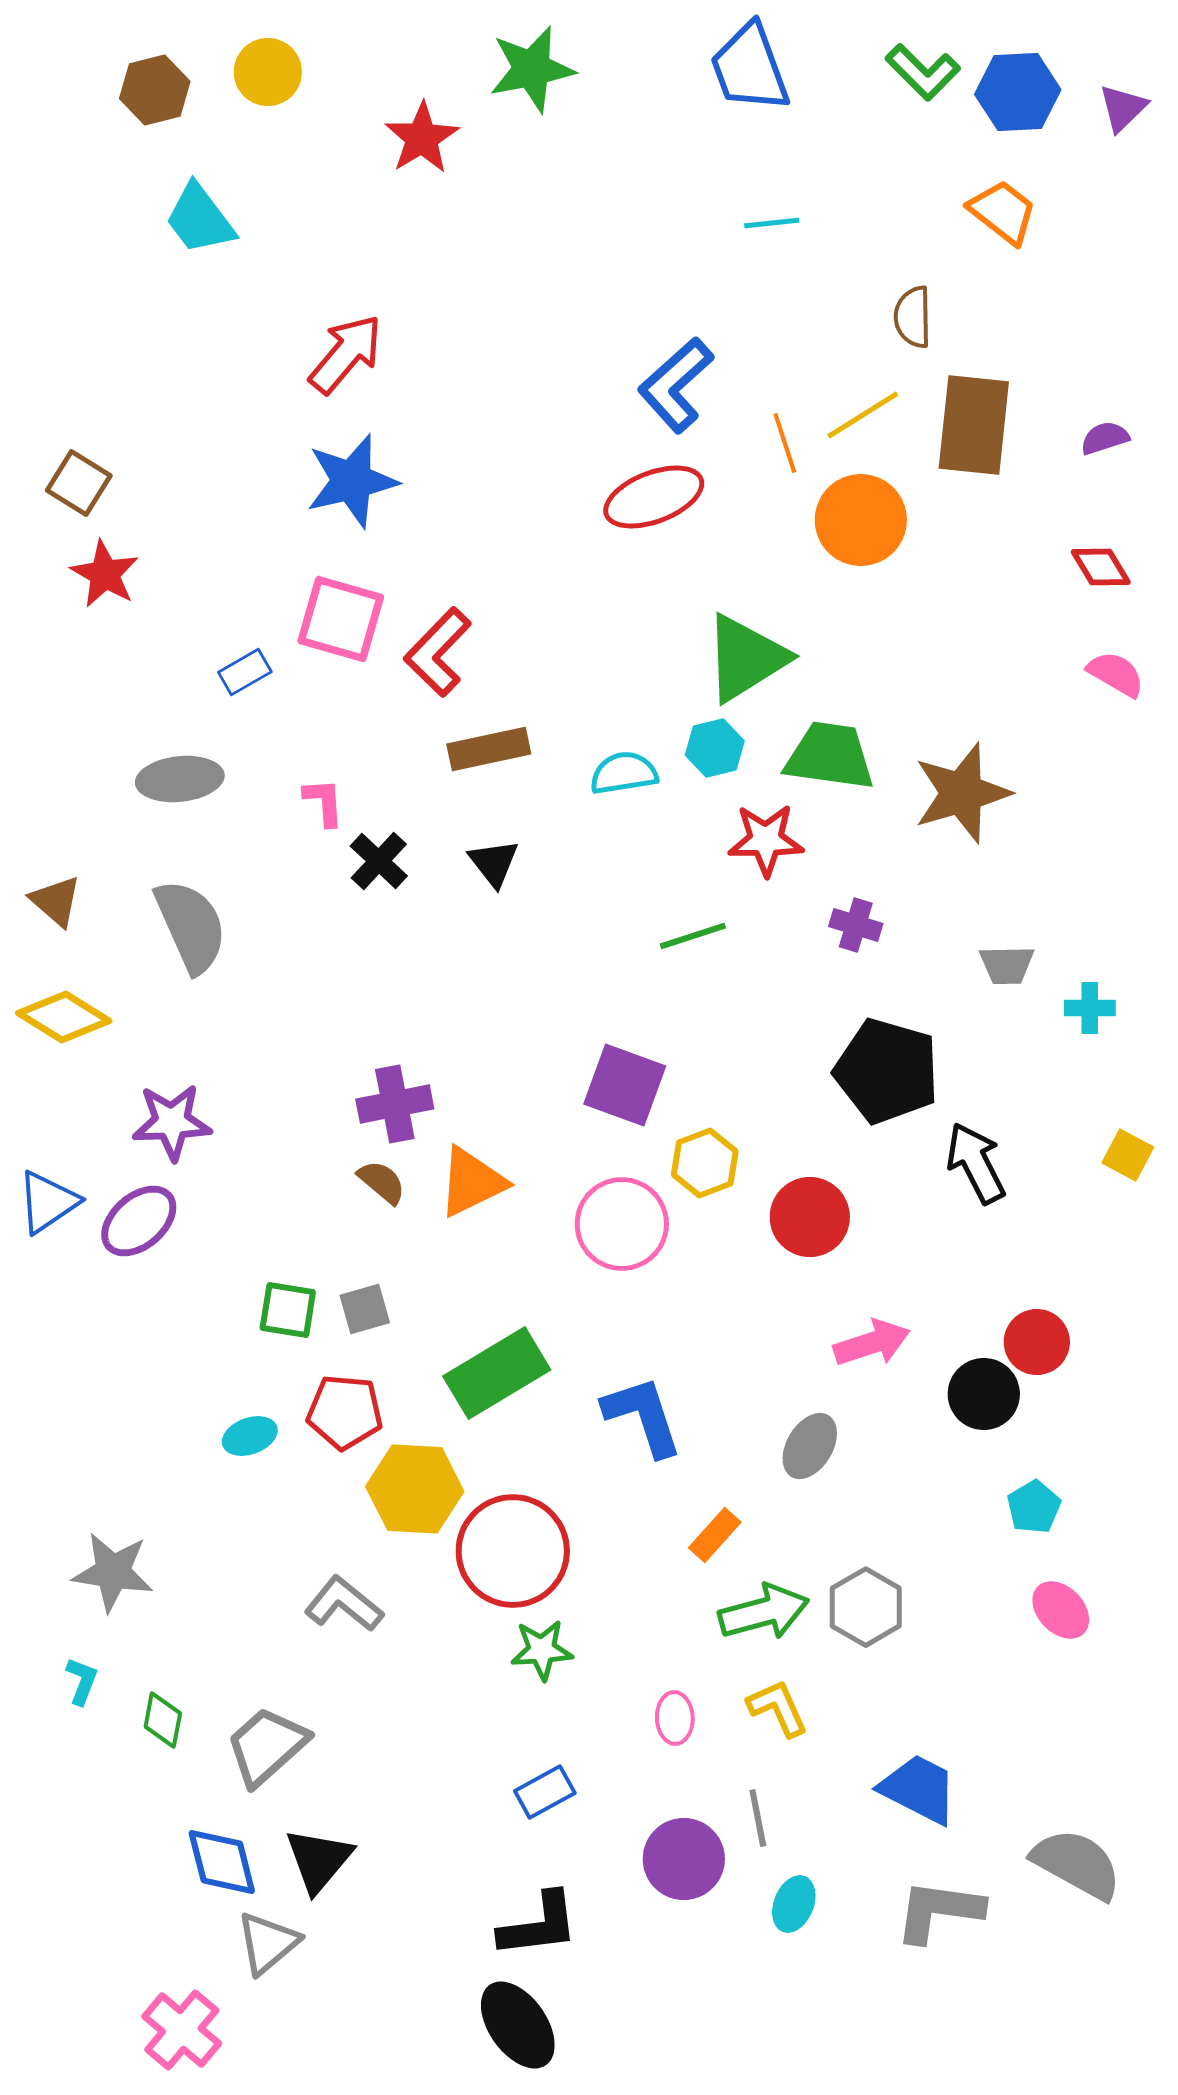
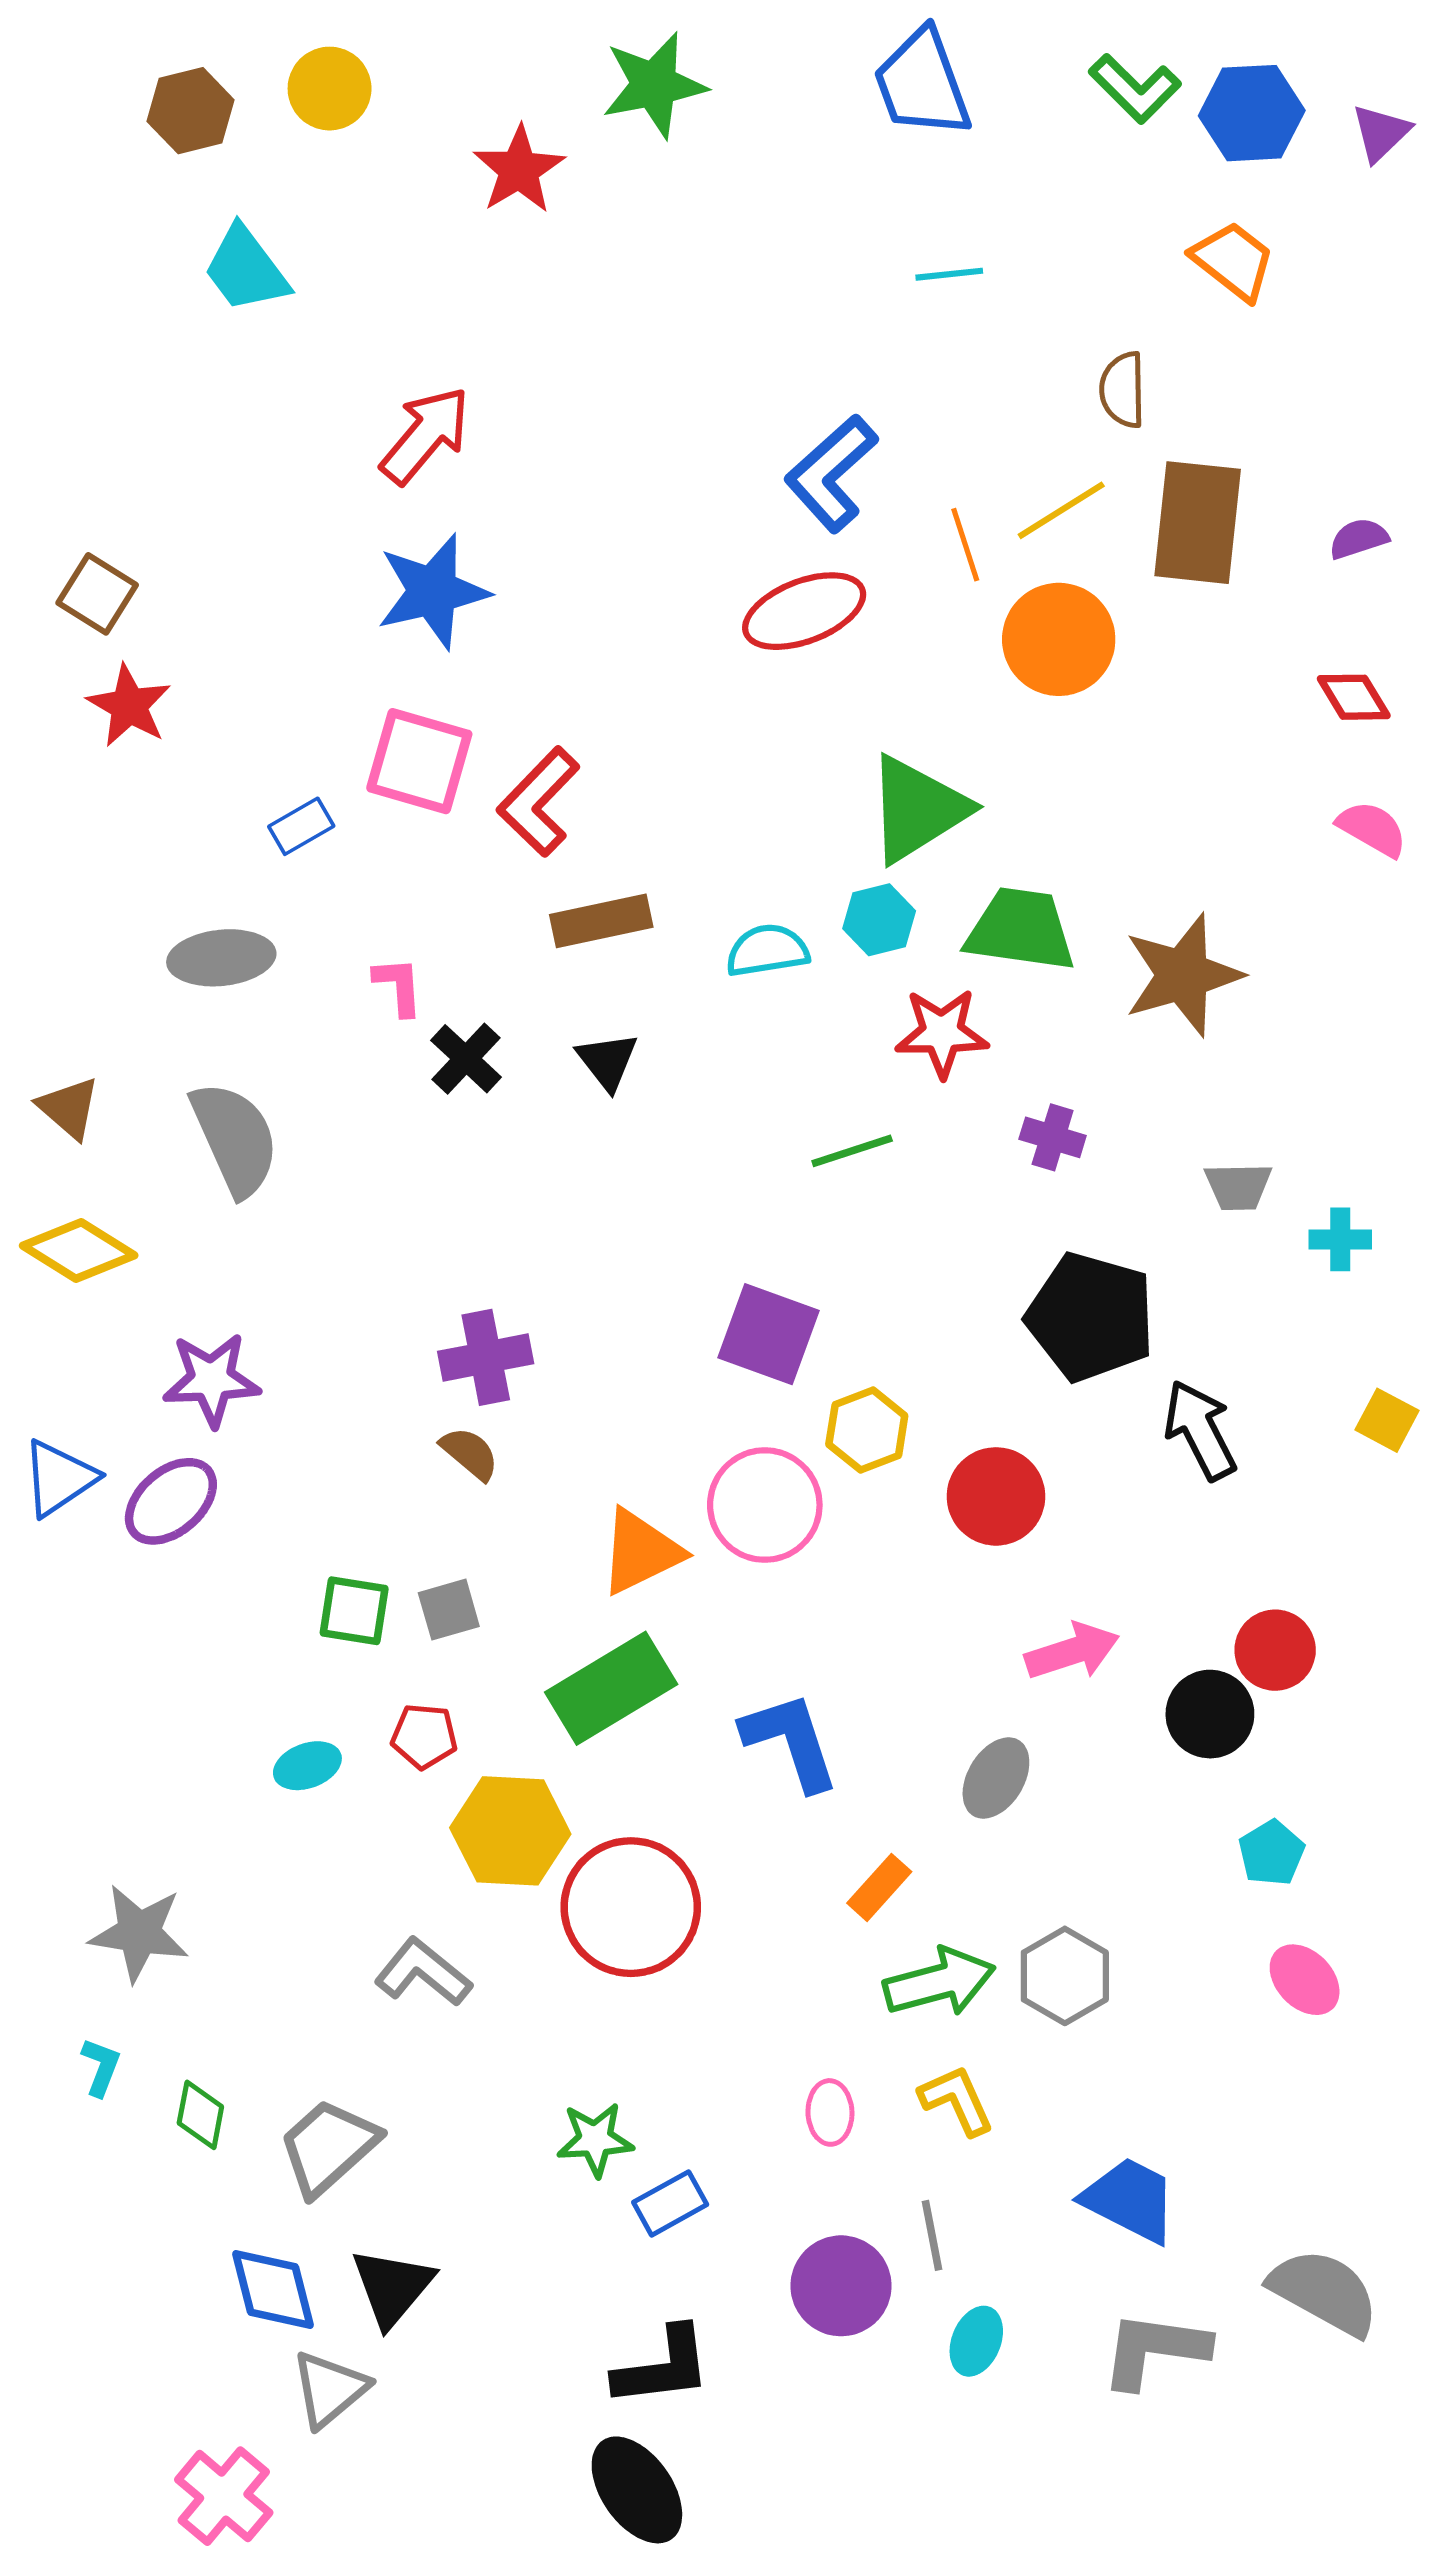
orange triangle: (472, 1182) -> (641, 1552), moved
red pentagon: (345, 1412) -> (424, 1736), size x0.7
green star: (542, 1650) -> (595, 2139), moved

